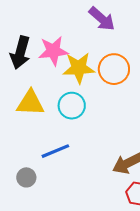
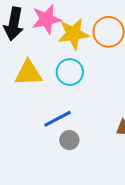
gray circle: (26, 177) -> (69, 140), moved

